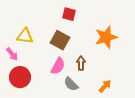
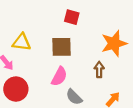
brown square: (60, 40) -> (62, 47), turned -30
brown arrow: (81, 63) -> (99, 70), moved

